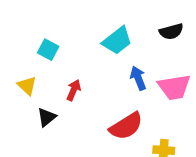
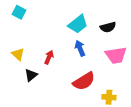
black semicircle: (171, 32) -> (108, 27), moved
cyan square: (48, 50) -> (19, 12), moved
blue arrow: (138, 78) -> (80, 48), moved

